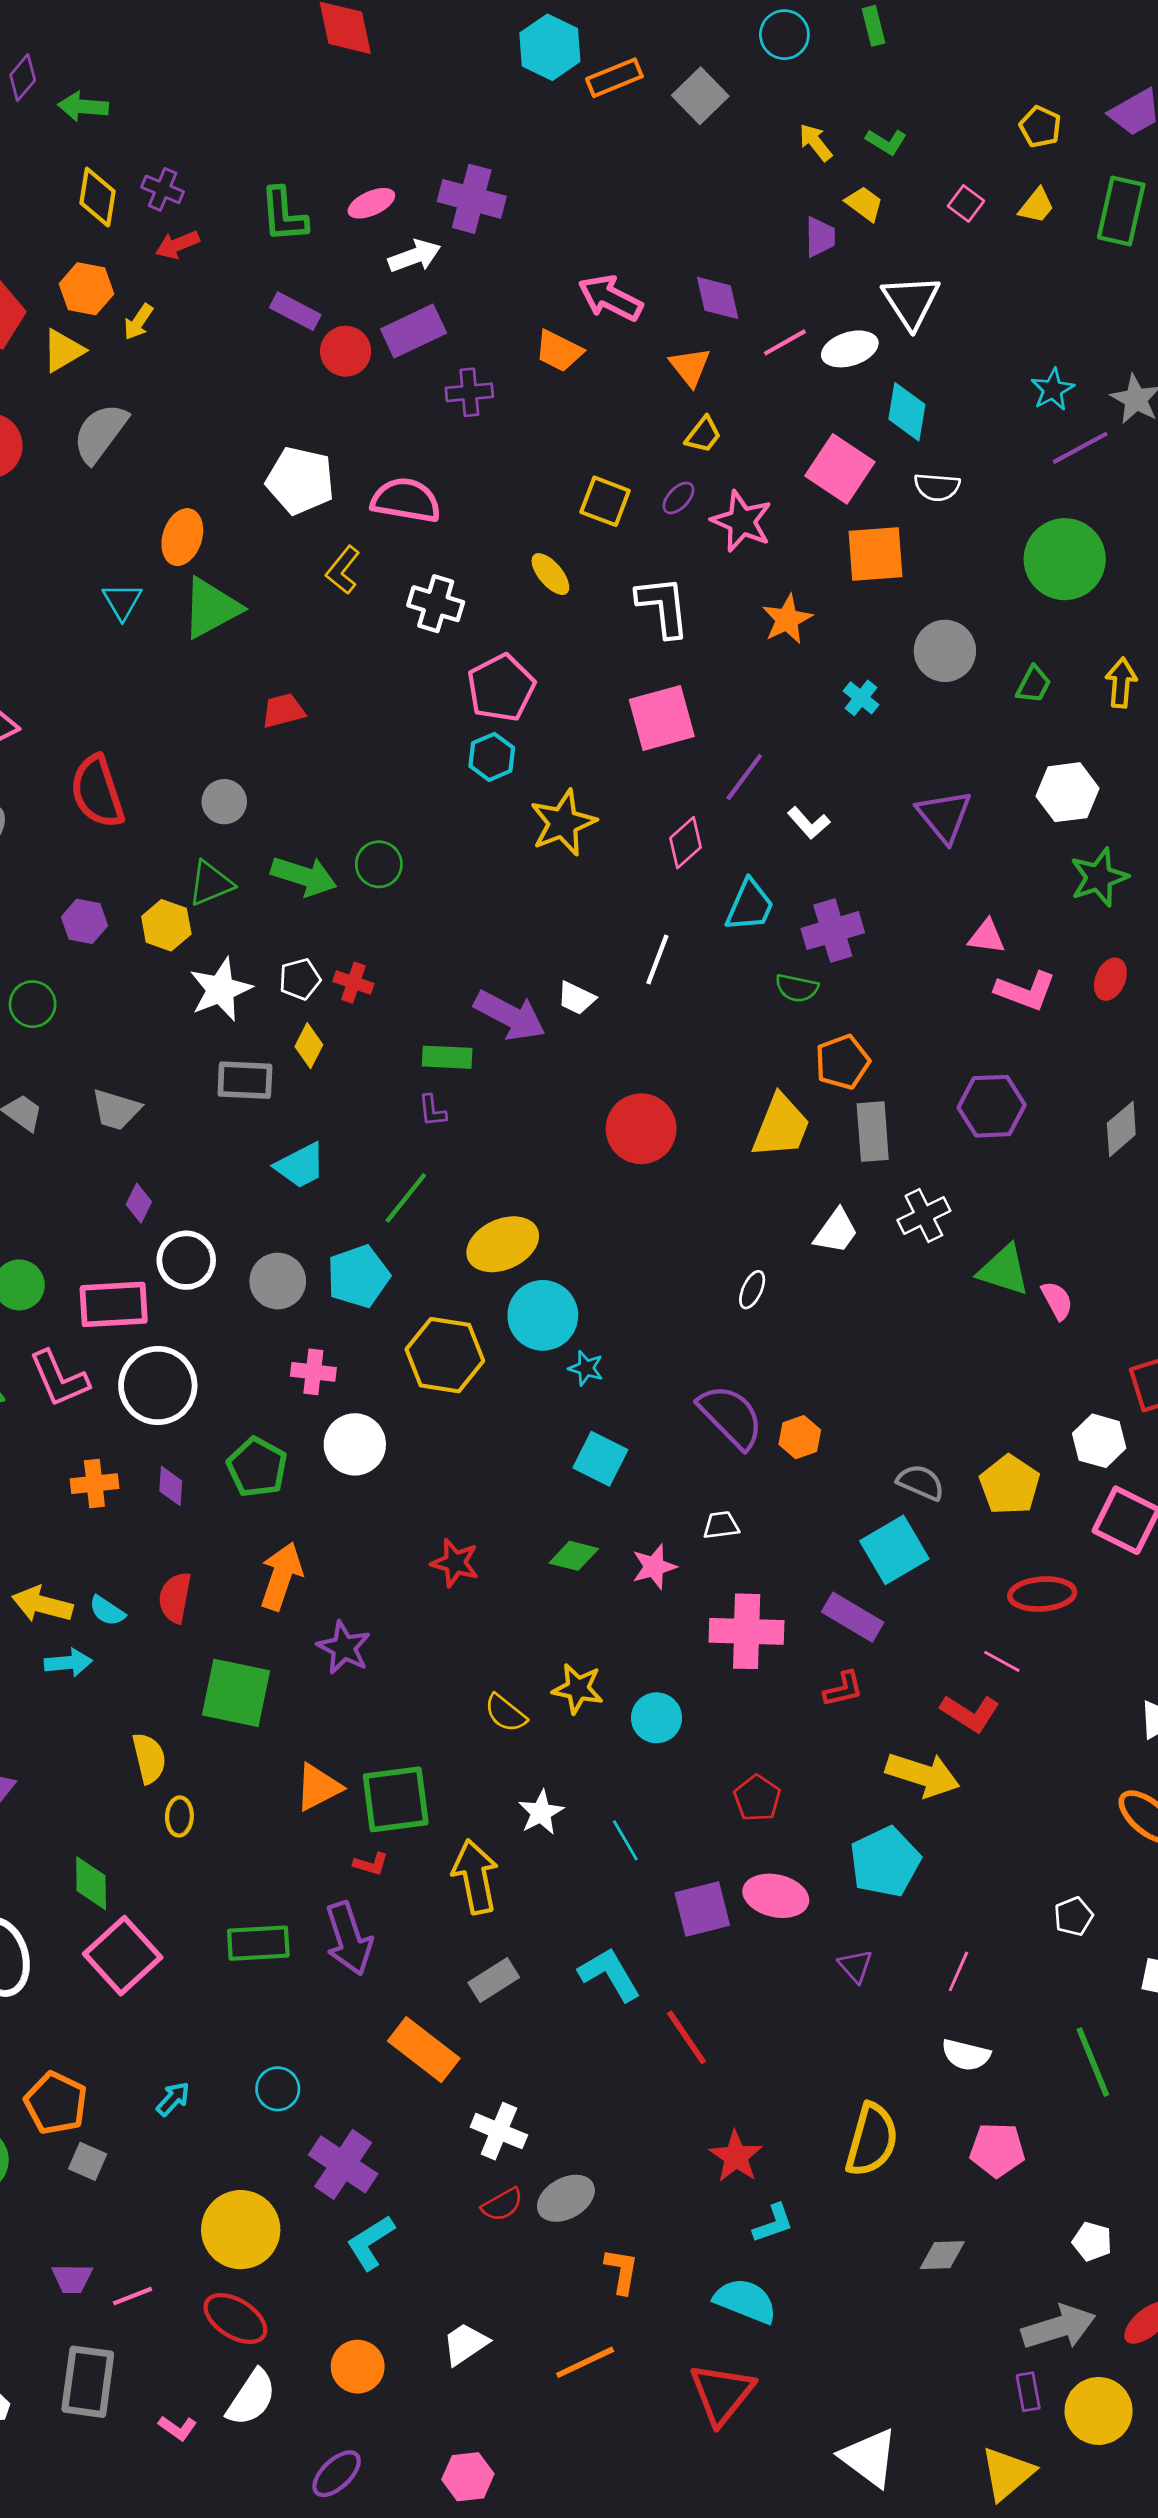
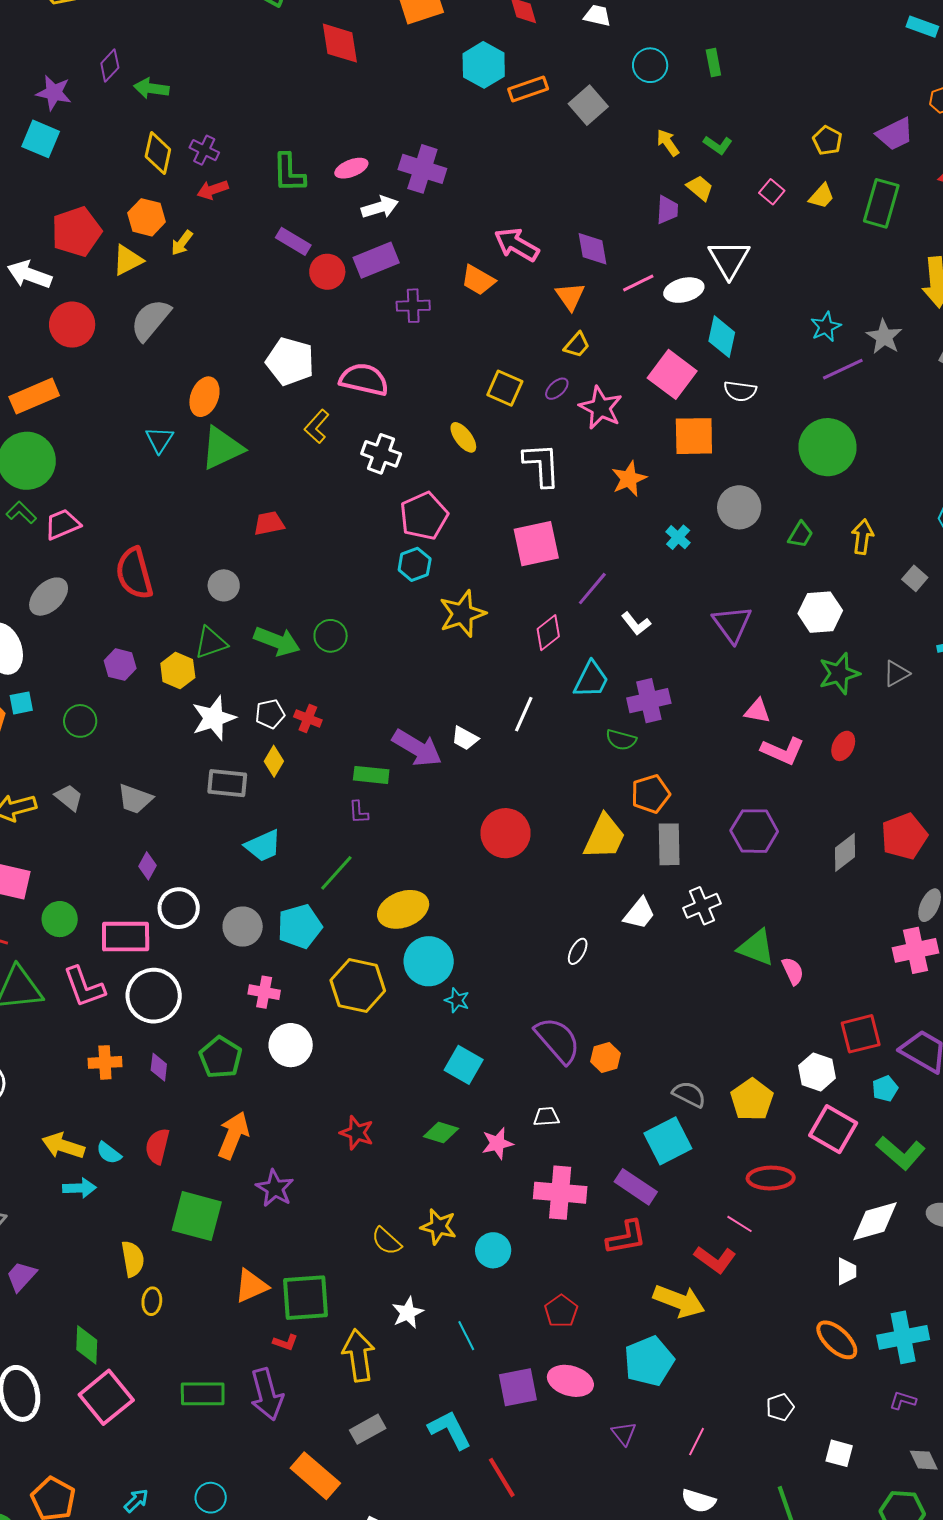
red L-shape: (843, 1689) -> (626, 1237), size x1.4

